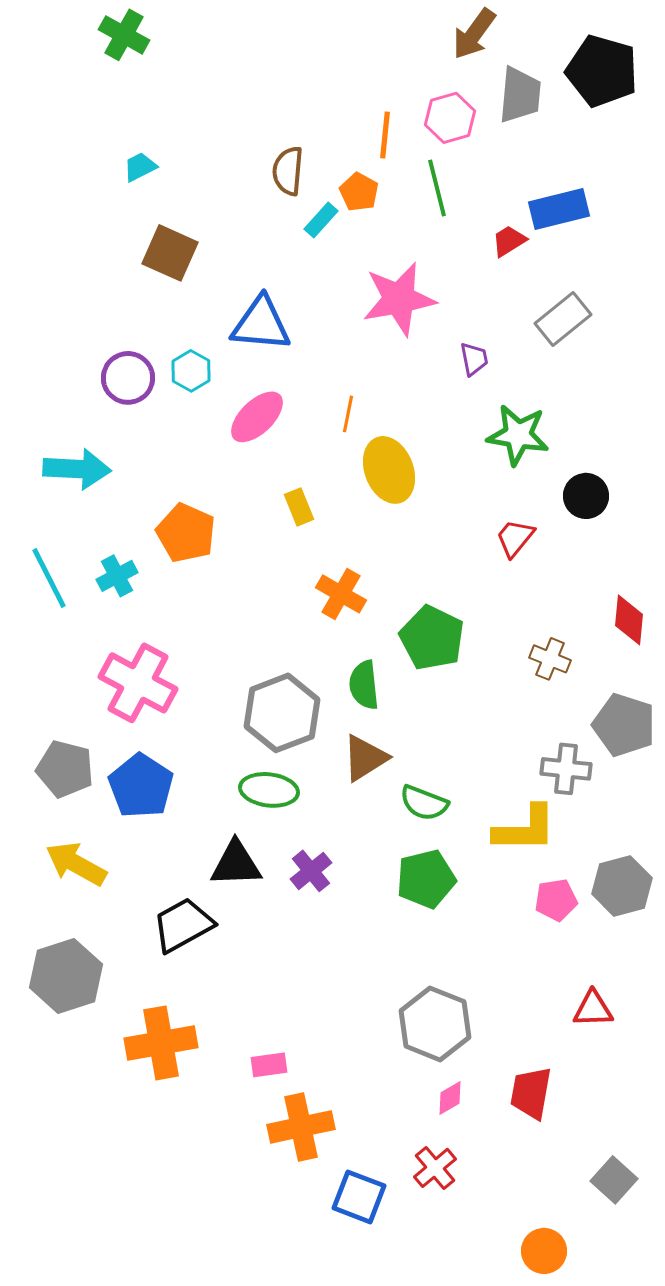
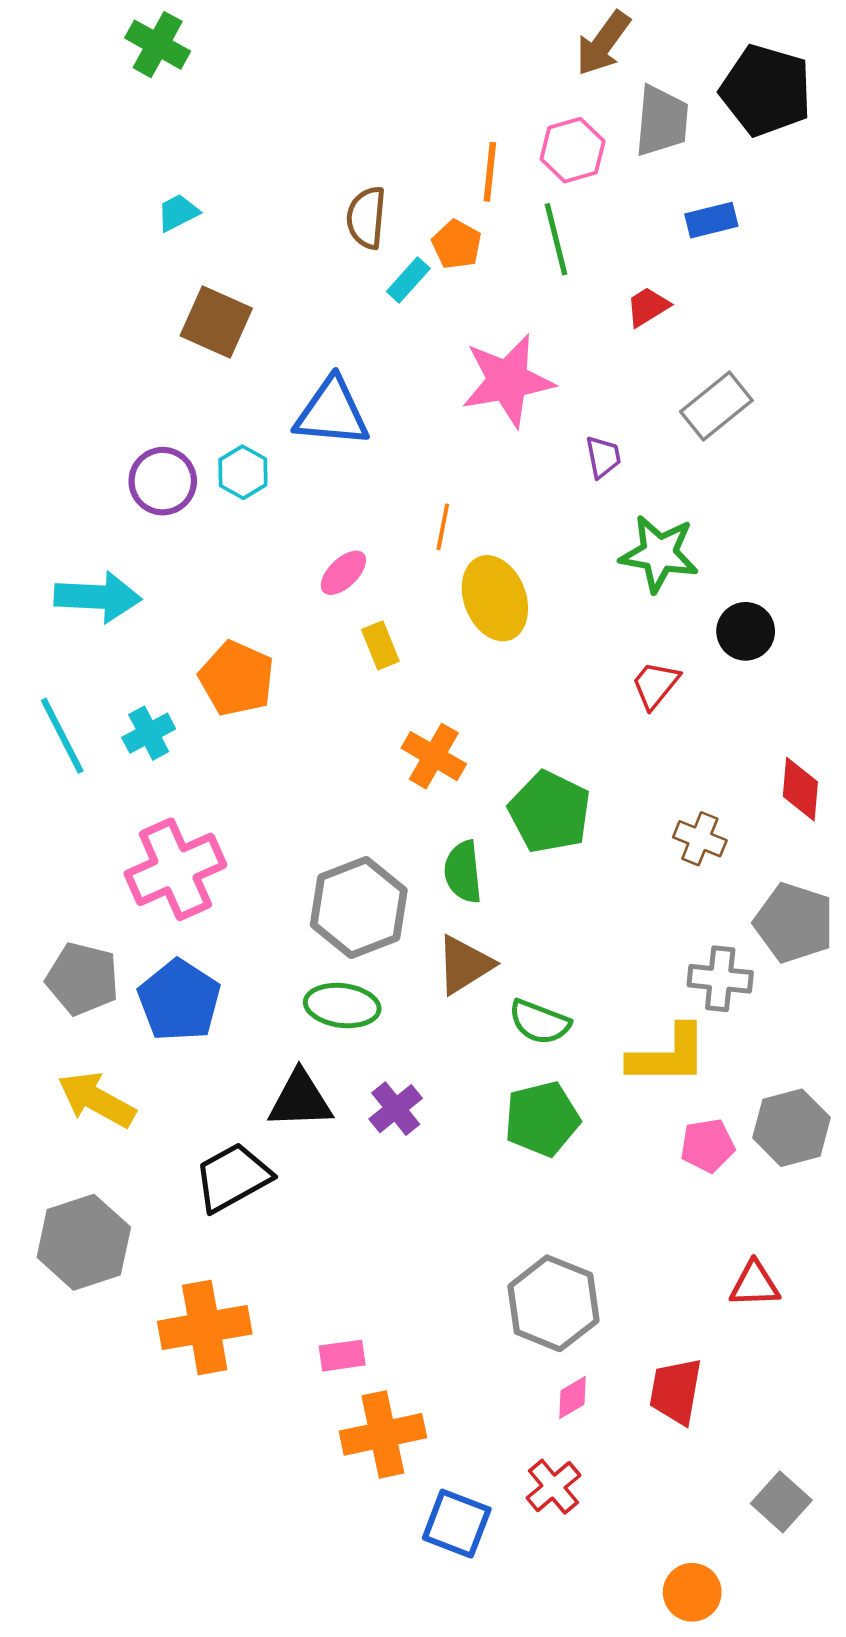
blue rectangle: (559, 209) -> (711, 220), moved, size x0.7
pink ellipse: (257, 417) -> (343, 573), moved, size x0.7
pink cross: (138, 683) -> (175, 869), turned 38

